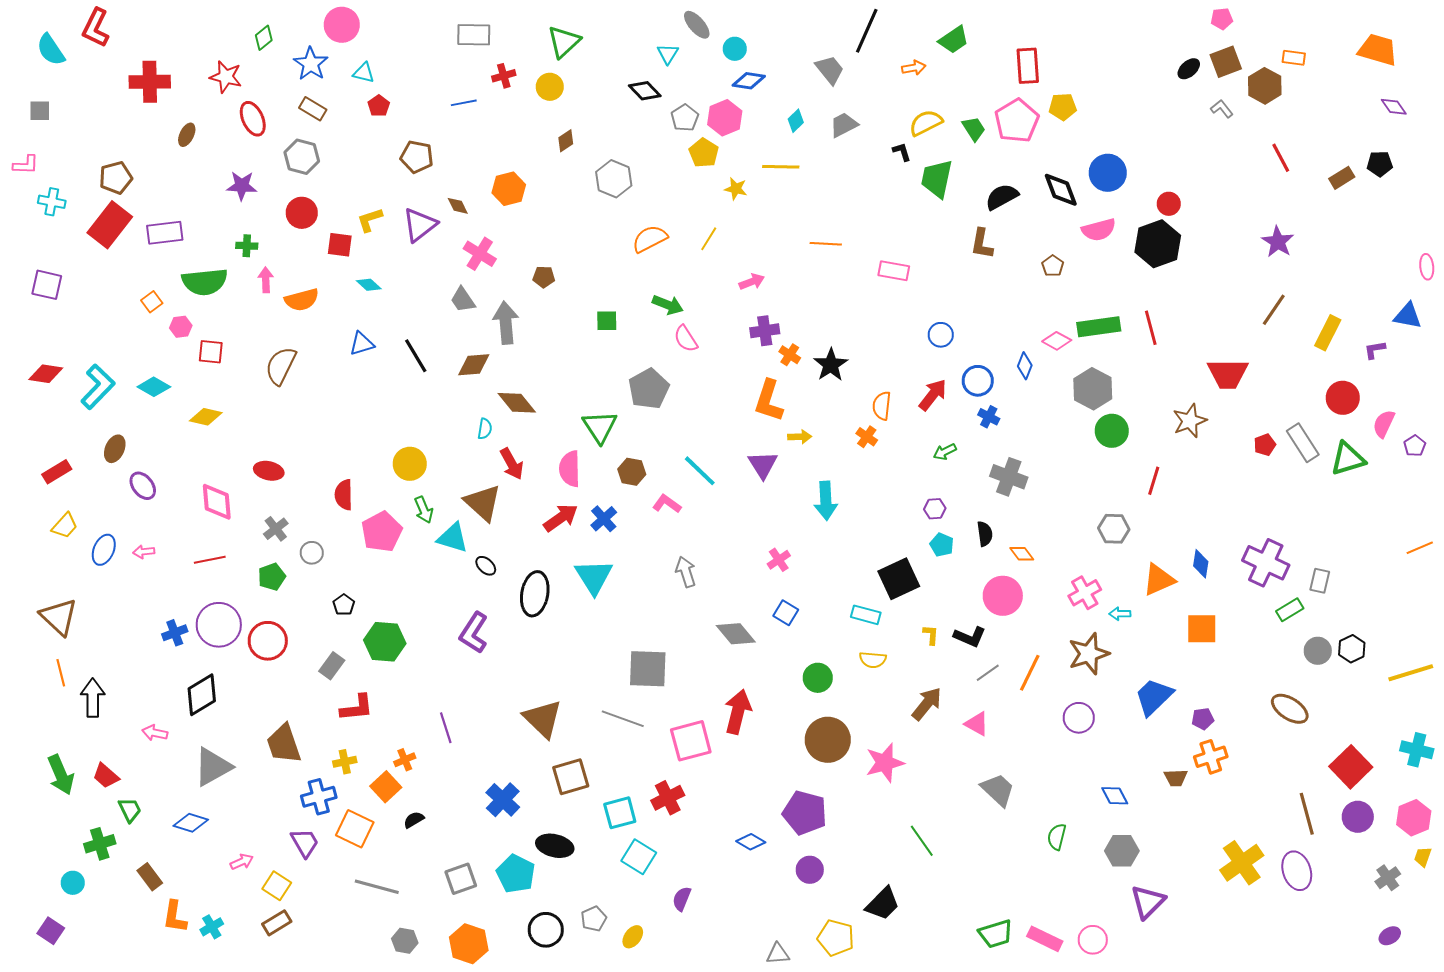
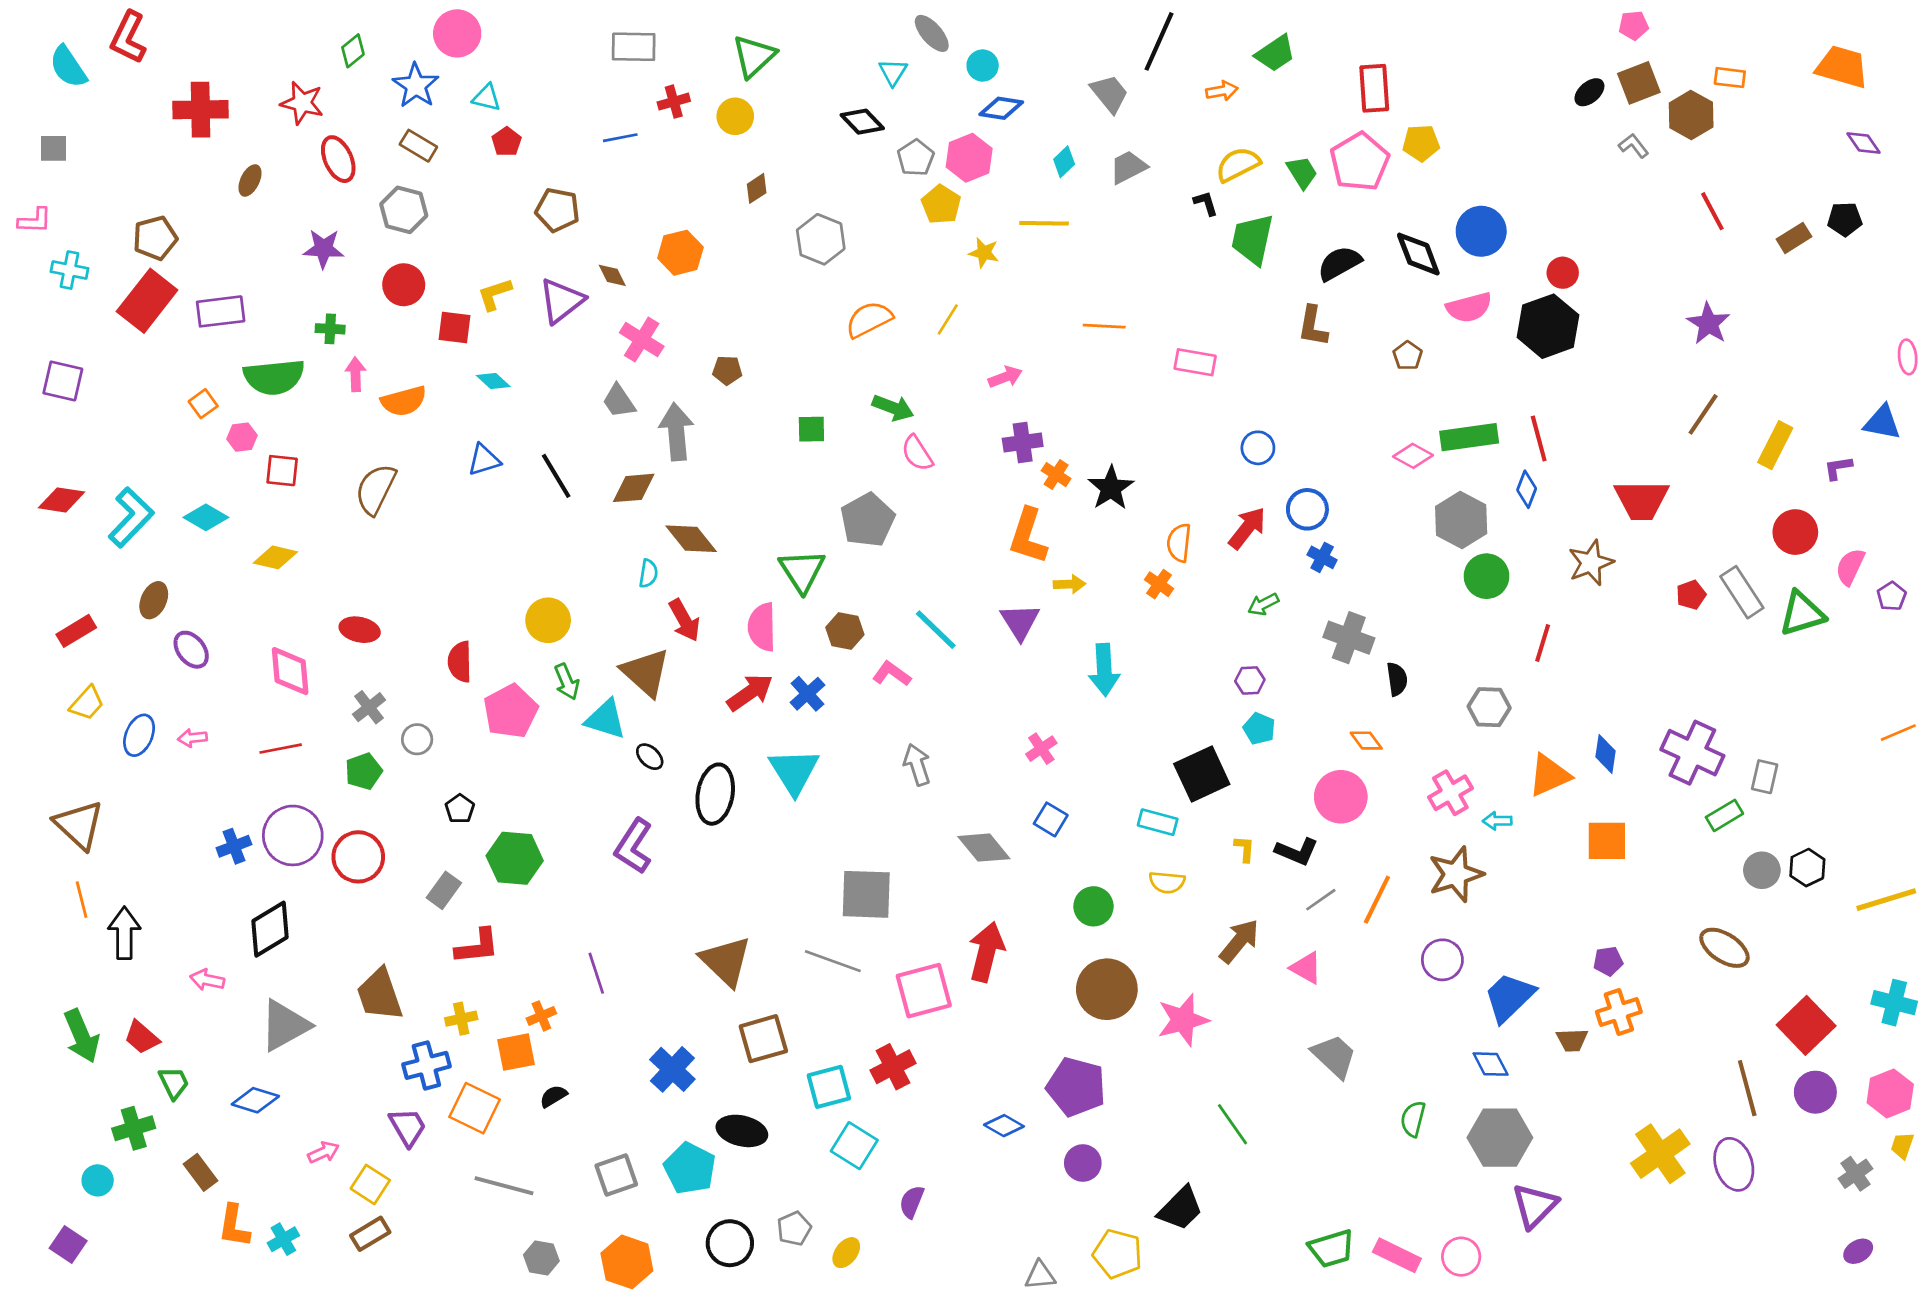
blue diamond: (1025, 366) -> (1527, 489), moved
black semicircle: (985, 534) -> (1397, 679), moved
blue trapezoid: (1154, 697) -> (1509, 997), moved
orange square: (386, 787) -> (516, 1052), turned 32
gray hexagon: (1122, 851) -> (1500, 1138), size x1.4

